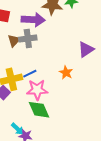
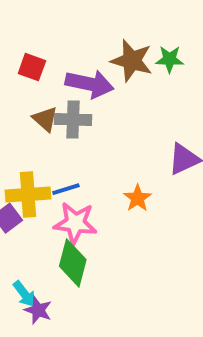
brown triangle: (14, 41) -> (45, 119), turned -40
green diamond: (39, 110) -> (73, 263), turned 30

